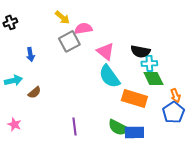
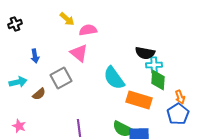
gray square: (69, 41) -> (61, 78), moved
pink triangle: (105, 51) -> (79, 53), moved
green diamond: (153, 78) -> (158, 80), turned 30

